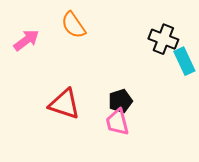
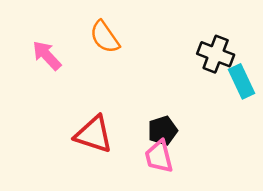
pink arrow: (26, 40) -> (47, 55), turned -96

